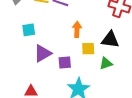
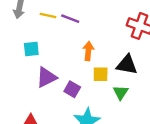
purple square: (65, 62) -> (72, 89), turned 32
green triangle: (106, 63) -> (121, 93), turned -40

